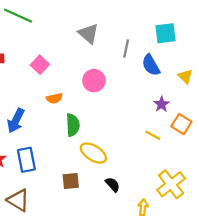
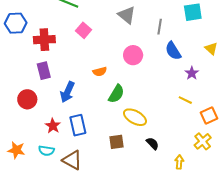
pink square: (40, 65) -> (83, 30), moved
blue semicircle: (151, 65) -> (173, 51), moved
orange square: (181, 124) -> (209, 115), moved, turned 36
green semicircle: (73, 125) -> (116, 94), turned 36
yellow cross: (171, 184) -> (203, 141), size x0.7

